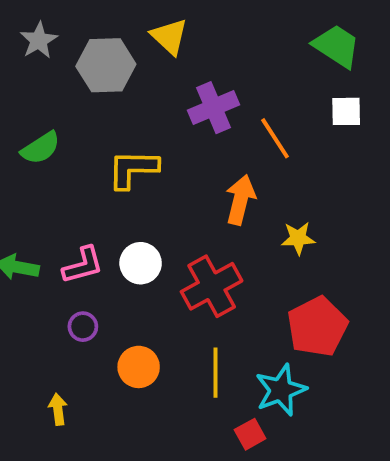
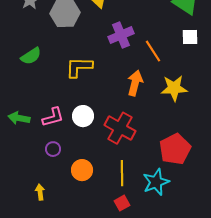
yellow star: (298, 238) -> (174, 88), moved, size x1.5
red cross: (212, 286) -> (120, 128), turned -32
red square: (250, 434) -> (122, 203), moved

